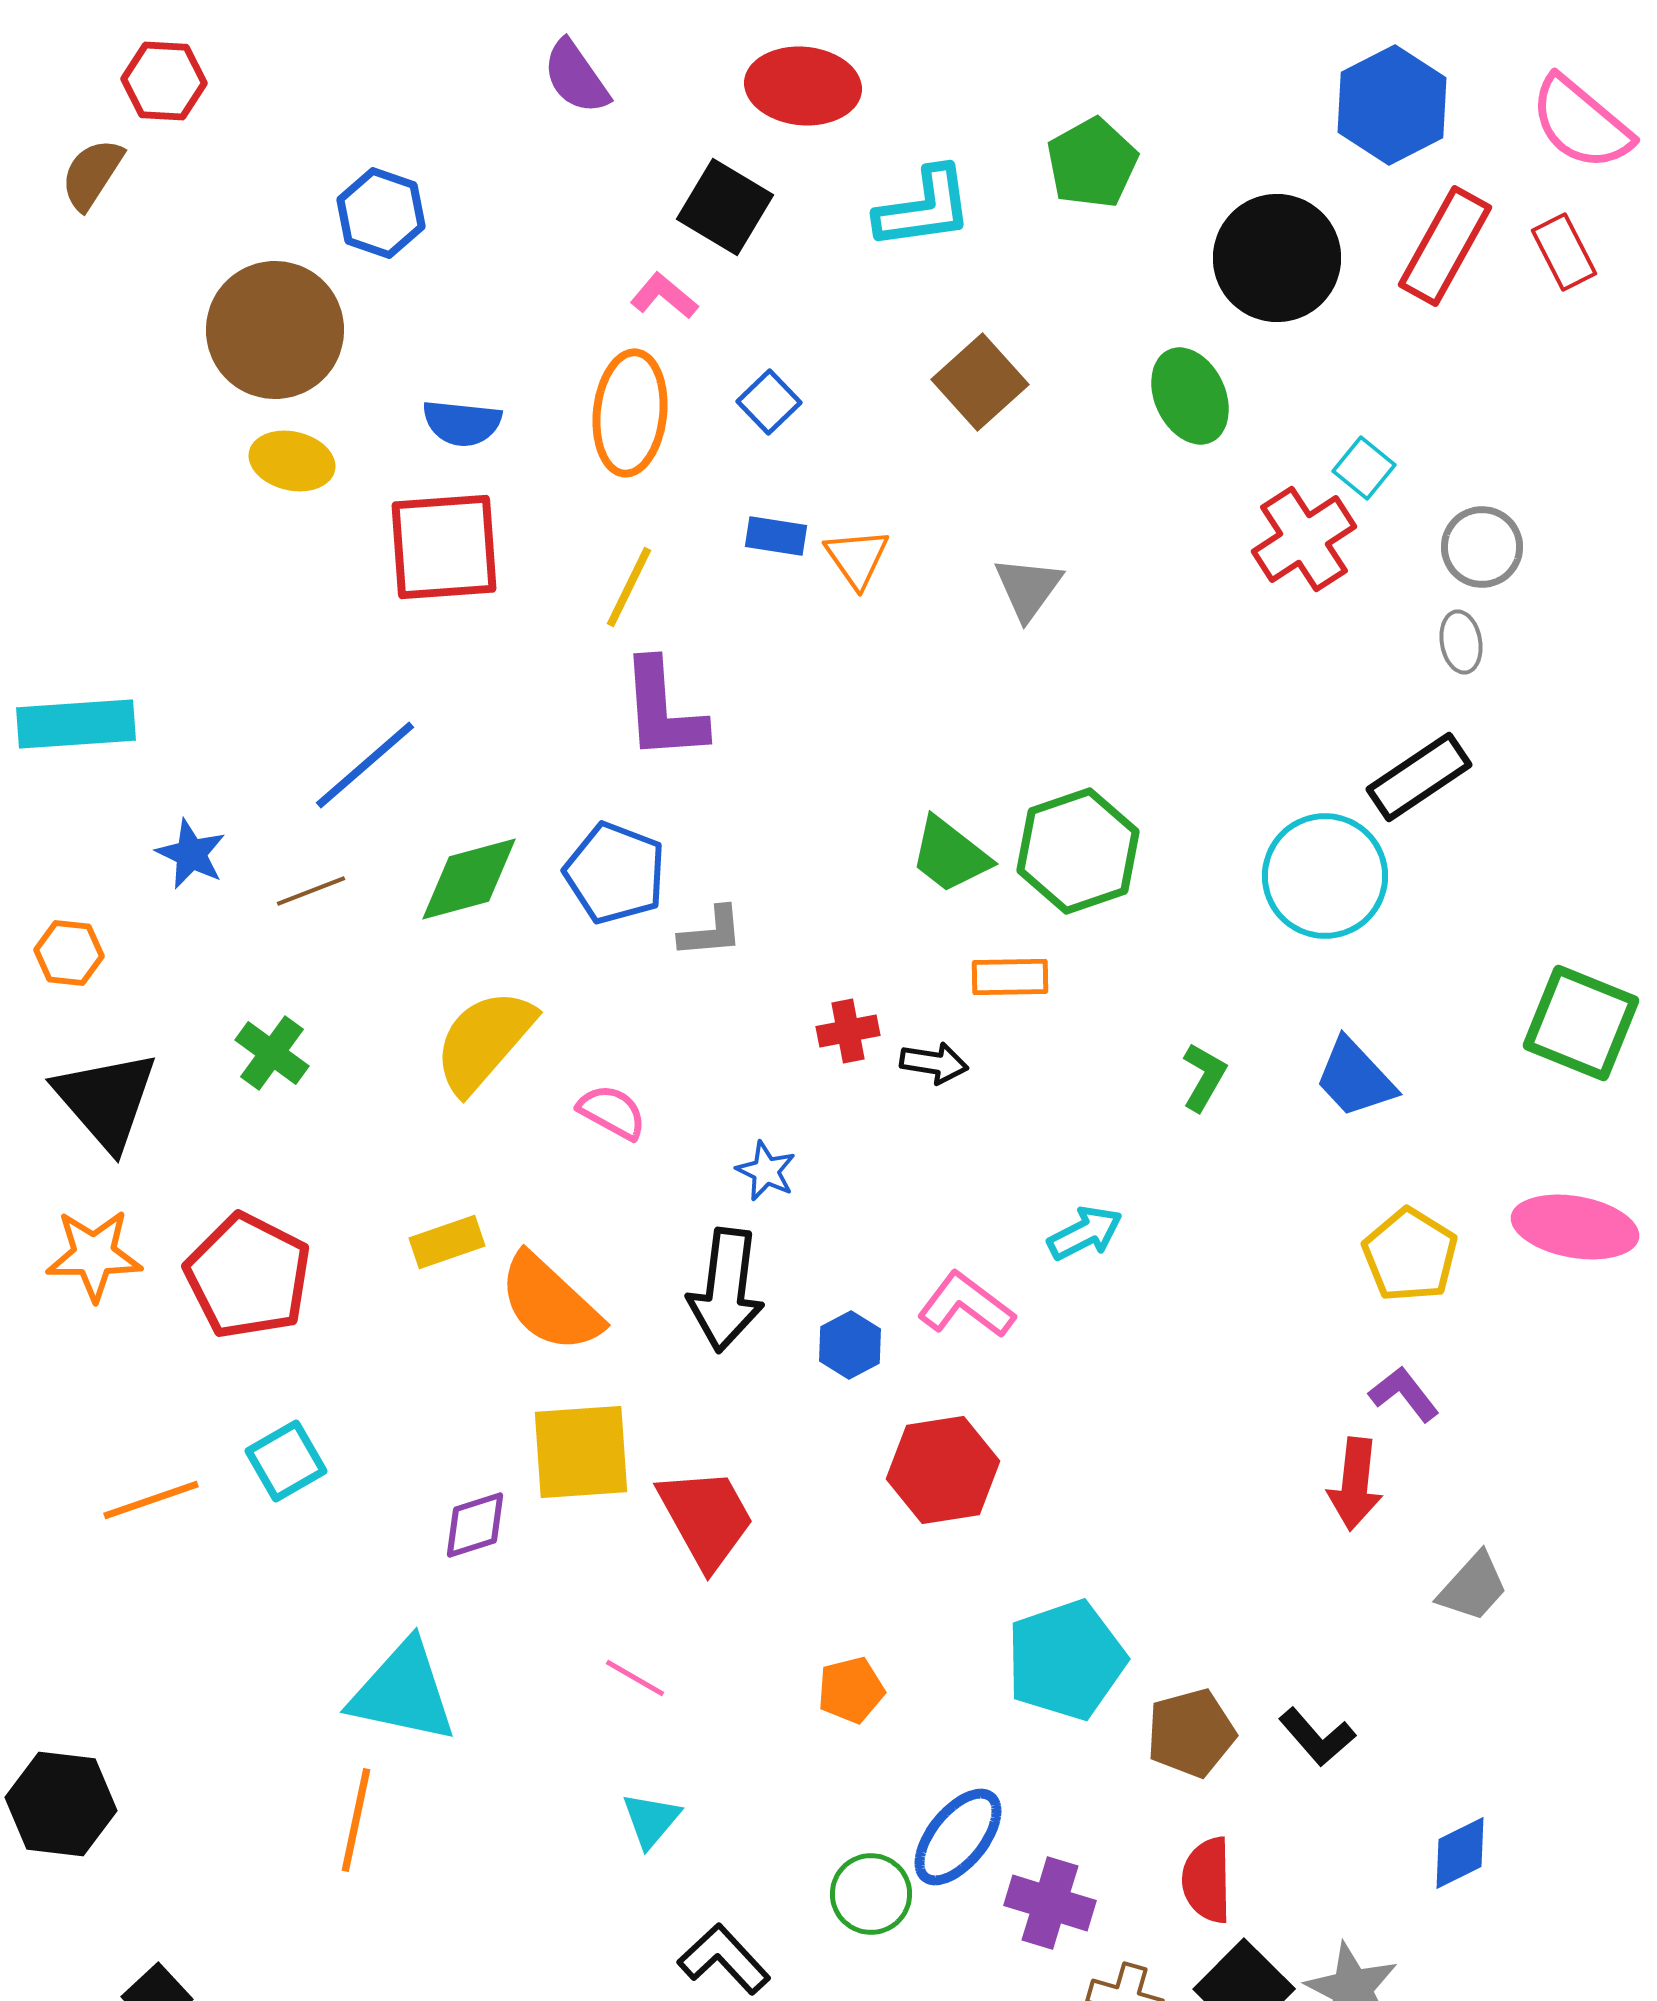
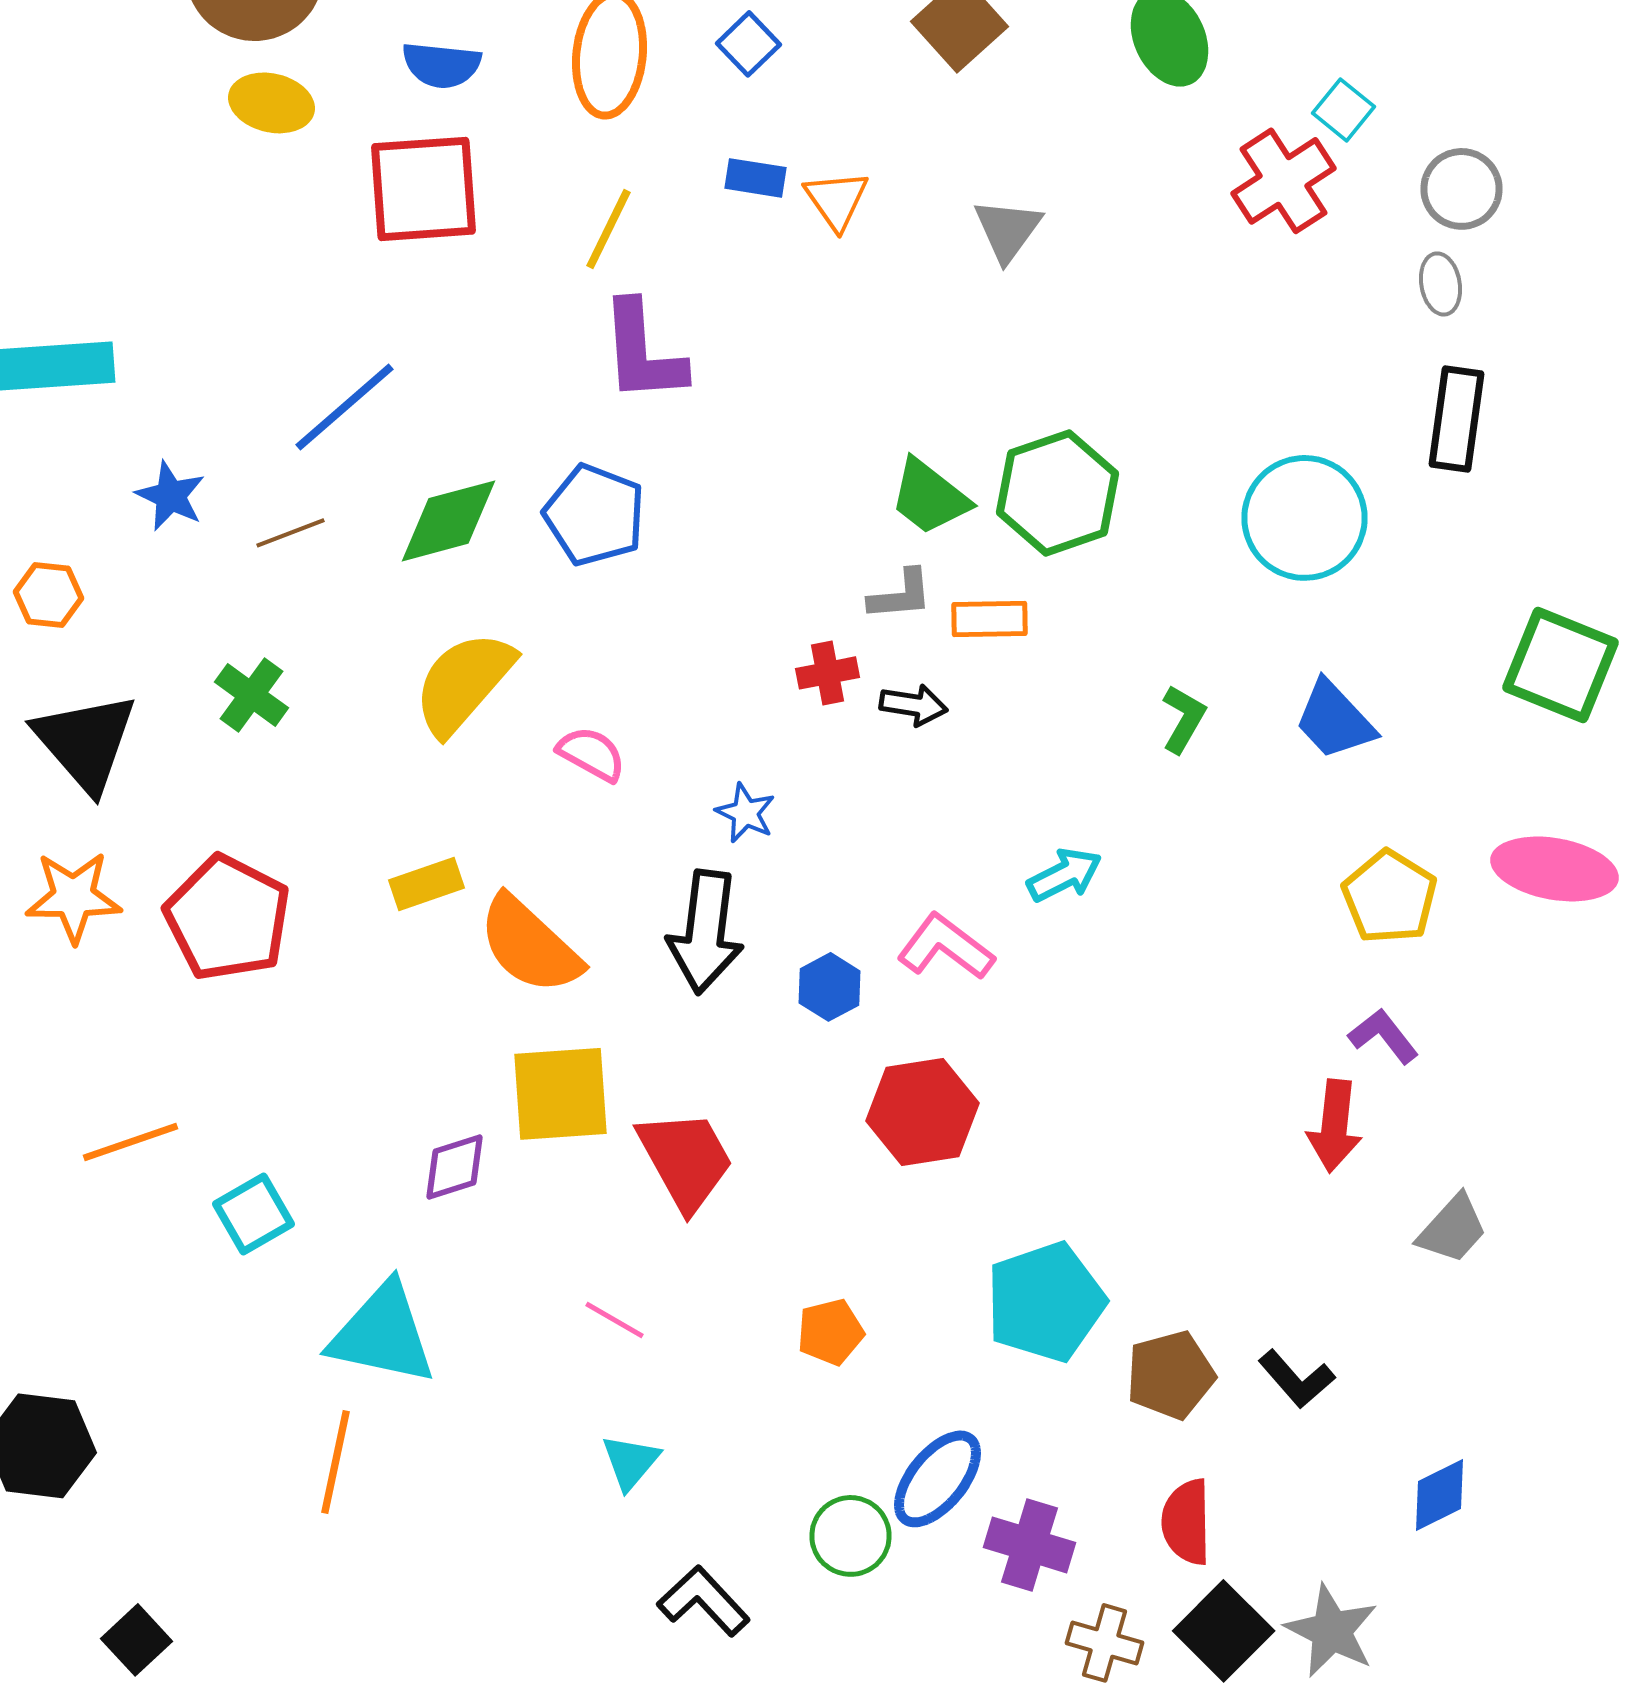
black rectangle: (1419, 777) -> (1456, 419), moved, turned -48
gray L-shape: (711, 932) -> (900, 595), moved
cyan square: (286, 1461) -> (254, 1214), moved

